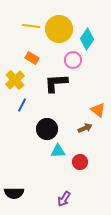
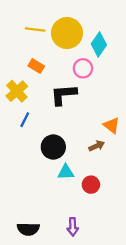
black semicircle: (14, 193) -> (28, 229), moved
purple arrow: (64, 199) -> (73, 227), turned -35

